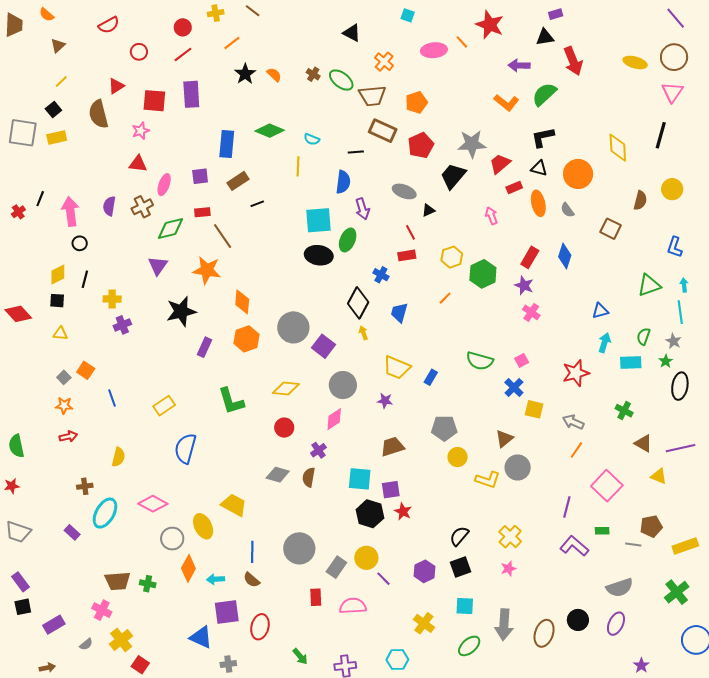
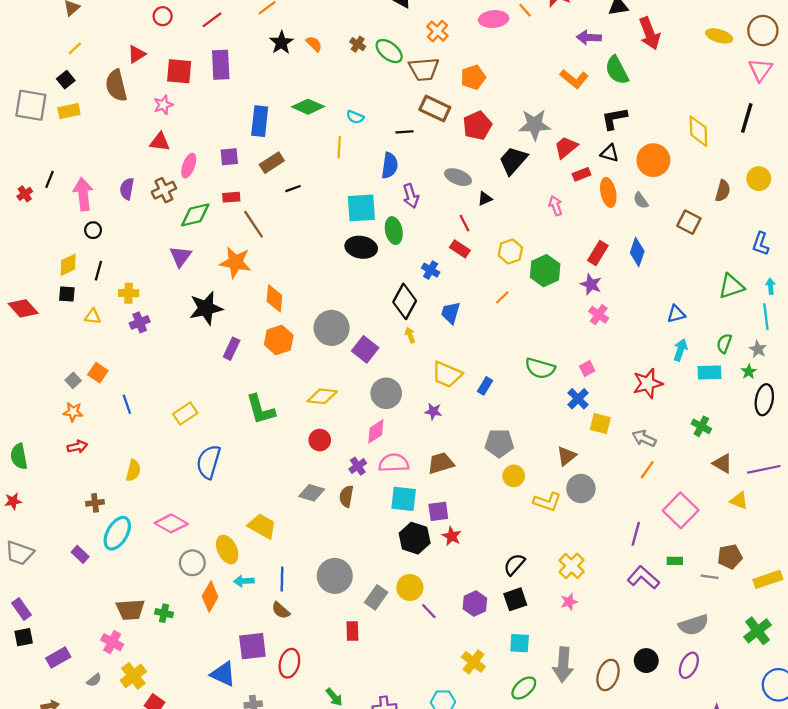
green semicircle: (544, 94) -> (617, 70), turned -76
green ellipse: (348, 240) -> (394, 231), turned -35
red rectangle: (407, 255) -> (460, 249), turned 42
yellow triangle: (60, 333) -> (93, 317), moved
cyan arrow: (216, 579) -> (244, 581), moved
pink semicircle: (353, 606) -> (394, 463), moved

